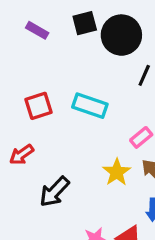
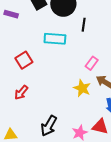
cyan rectangle: (90, 106) -> (55, 39), moved
black arrow: (54, 192) -> (49, 126), moved

